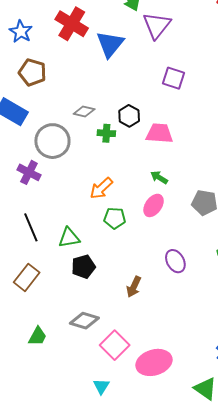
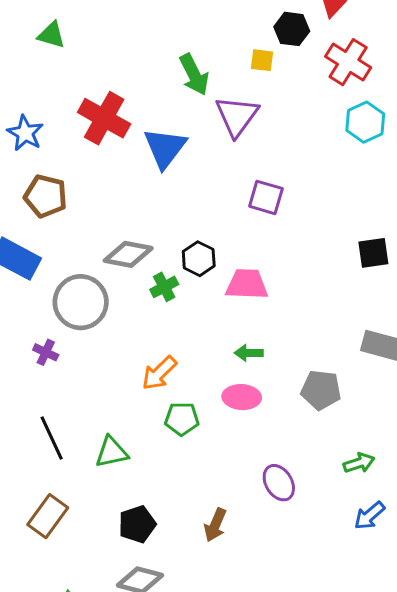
gray diamond: (84, 112) -> (128, 254), size x1.4
green cross: (106, 133) -> (164, 287), turned -30
purple cross: (29, 172) -> (46, 352), size x0.7
green arrow: (159, 177) -> (249, 353), turned -30
pink ellipse: (154, 205) -> (242, 397), turned 60
black pentagon: (83, 267) -> (137, 524), moved

